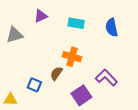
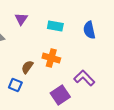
purple triangle: (41, 16) -> (21, 19), turned -32
brown semicircle: (56, 73) -> (27, 67), moved

